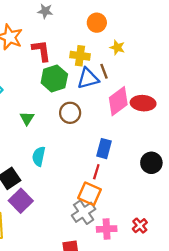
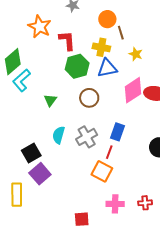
orange circle: (97, 23) -> (107, 19), moved
yellow star: (117, 47) -> (136, 54), moved
brown line: (104, 71) -> (121, 33), moved
gray cross: (84, 212) -> (87, 137), moved
red cross: (140, 226) -> (145, 203), turned 32

